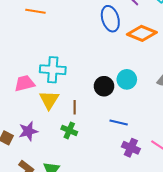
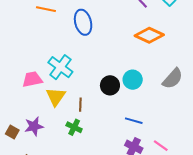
blue ellipse: (110, 19) -> (83, 22), moved
cyan cross: (53, 70) -> (60, 67), turned 30
blue line: (119, 122) -> (134, 121), moved

